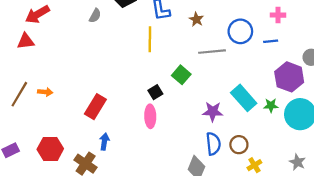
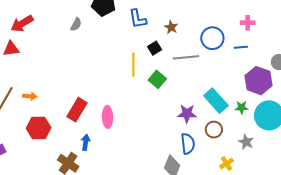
yellow line: (150, 39) -> (133, 65), moved
black square: (155, 92) -> (155, 48), moved
pink ellipse: (150, 116) -> (108, 117), moved
brown circle: (239, 145) -> (214, 130), moved
red hexagon: (50, 149) -> (39, 128), moved
gray star: (297, 162) -> (246, 142), moved

